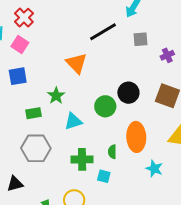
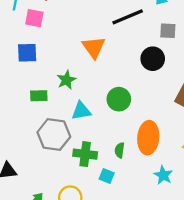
pink square: (20, 44) -> (34, 18), turned -30
black circle: (128, 93) -> (153, 59), moved
gray hexagon: (36, 148) -> (54, 135), moved

